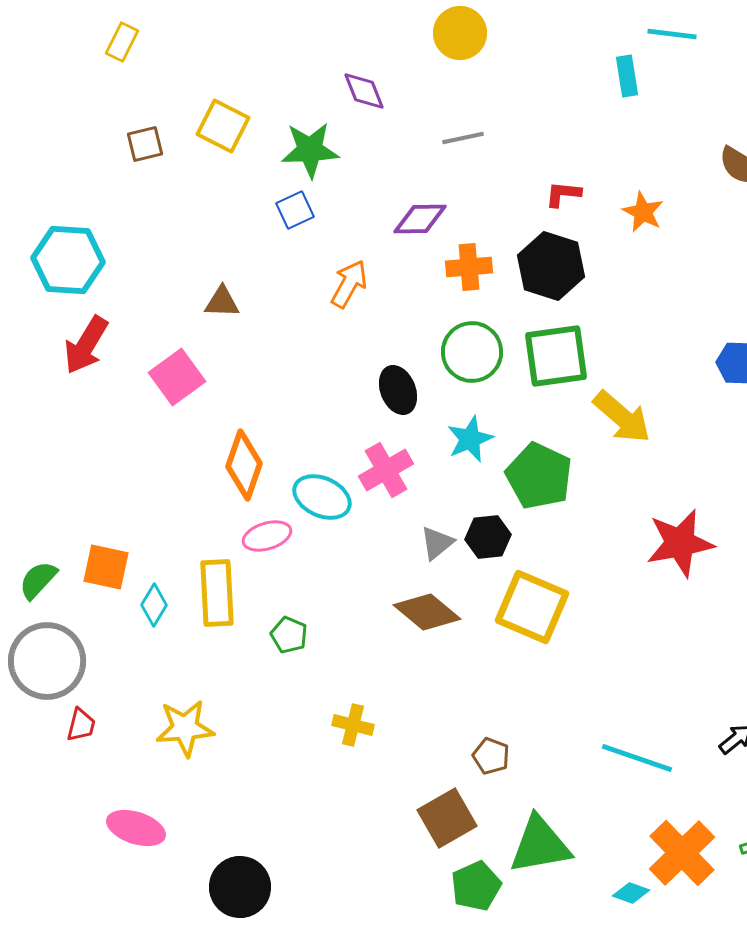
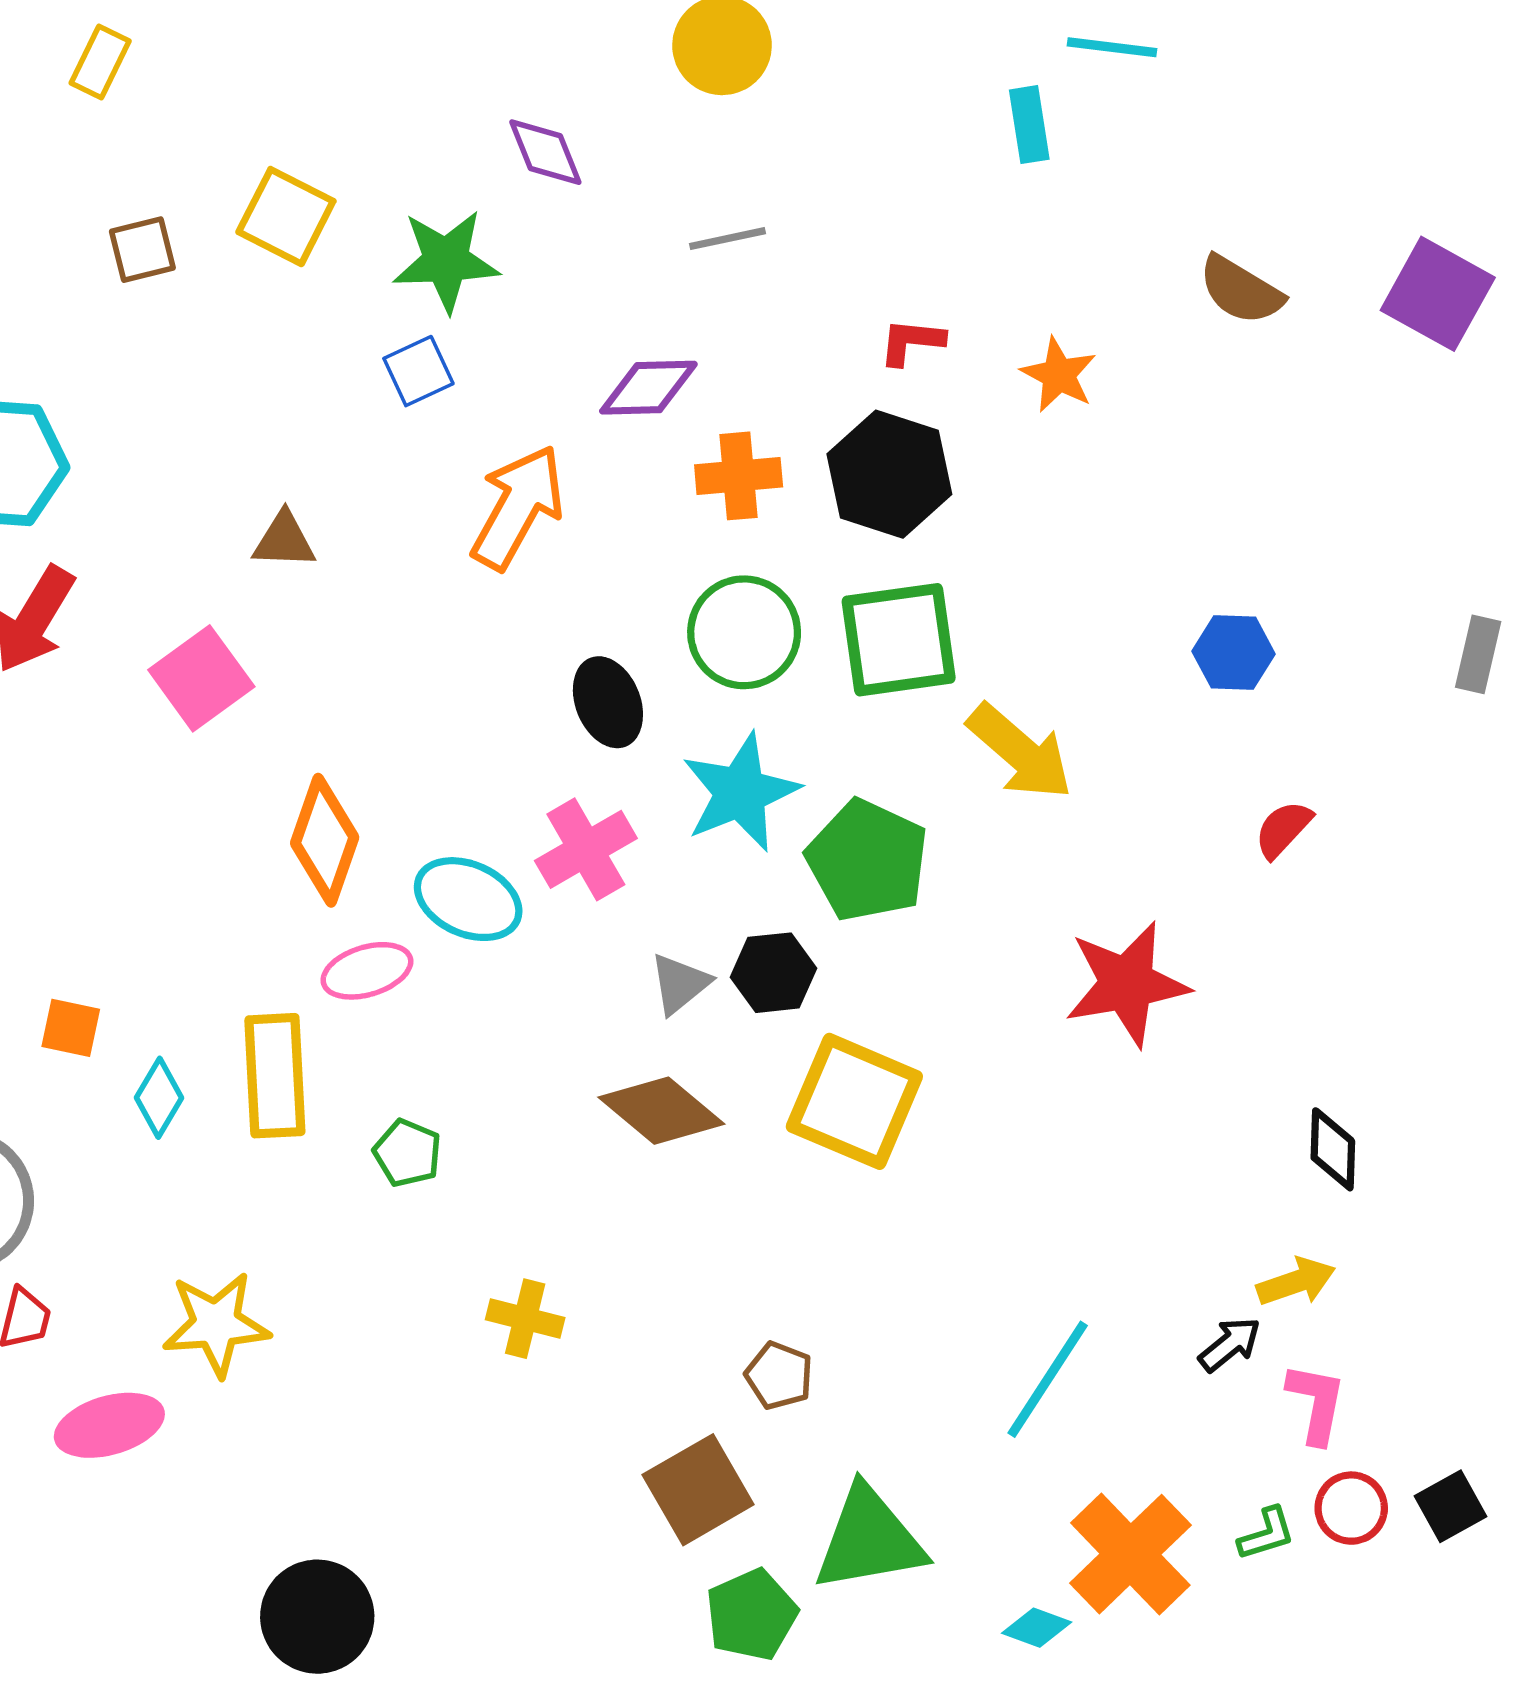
orange arrow: (349, 284) -> (518, 507), size x1.4
cyan star: (470, 439) -> (740, 792), size x1.4
orange square: (106, 567) -> (71, 1028), size x0.7
cyan line: (637, 758) -> (1048, 1379), turned -76
pink ellipse: (136, 828) -> (109, 1425), moved, turned -34

